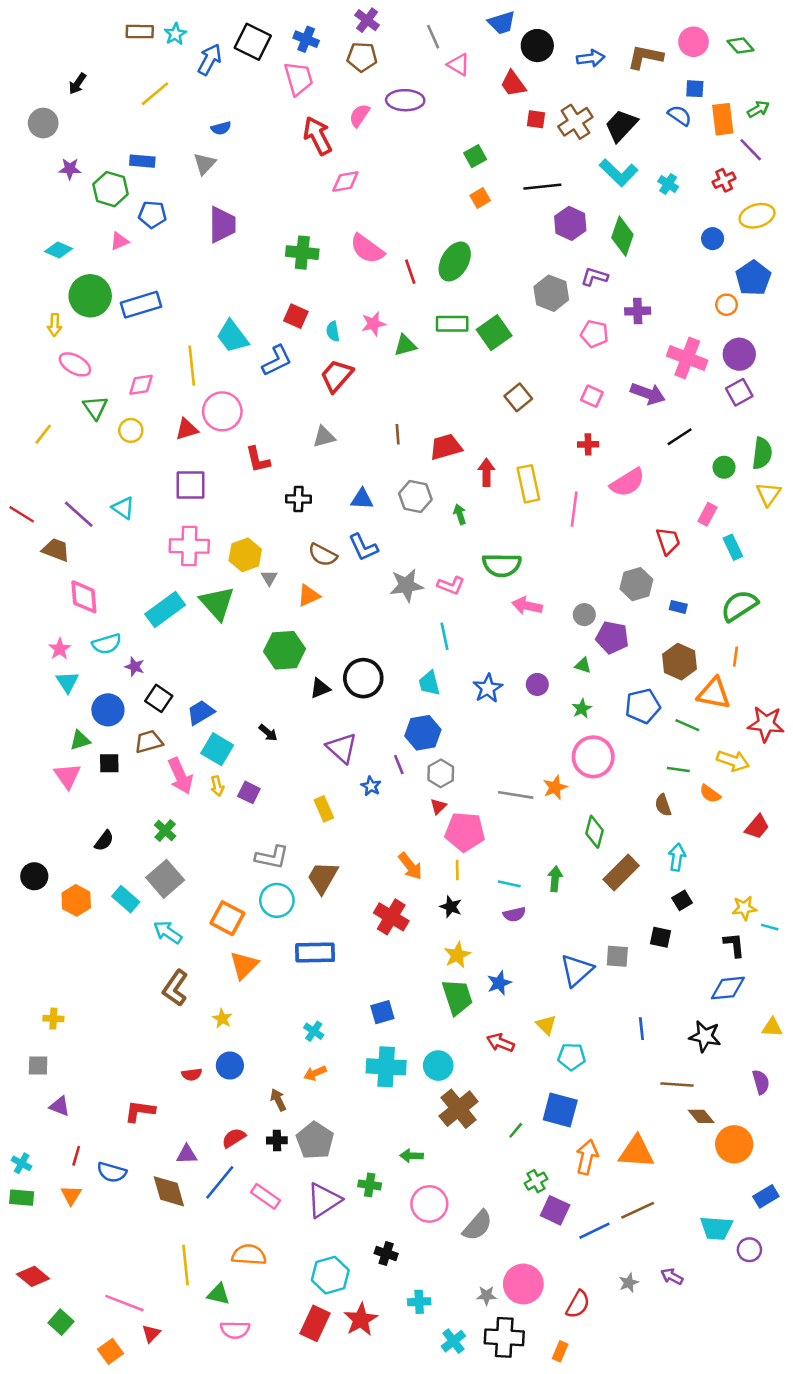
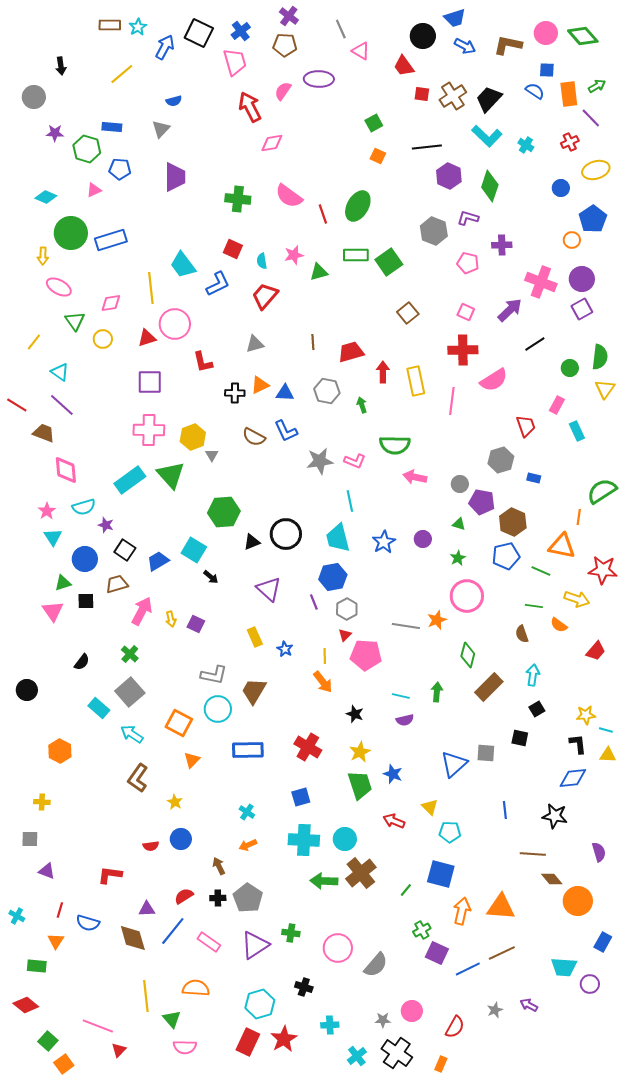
blue trapezoid: (502, 23) -> (455, 18), moved
blue cross: (306, 39) -> (241, 31), turned 30
green diamond: (741, 46) -> (583, 36), size x1.4
blue arrow: (591, 58) -> (465, 46), turned 35
black arrow: (77, 84) -> (61, 66), turned -42
orange square: (480, 198) -> (378, 156), turned -35
purple arrow: (648, 394) -> (510, 310), turned -64
red cross: (588, 444) -> (463, 350), size x1.8
cyan triangle: (123, 508) -> (60, 372), moved
orange triangle: (309, 596) -> (260, 385), moved
green semicircle: (739, 606) -> (602, 491), moved
brown hexagon: (680, 662) -> (513, 522), moved
cyan trapezoid: (429, 683) -> (338, 538), size x1.4
cyan square: (217, 749) -> (194, 550), moved
pink arrow: (180, 776) -> (142, 611), turned -128
blue star: (371, 786) -> (285, 649), moved
yellow line: (457, 870) -> (325, 656), moved
orange hexagon: (76, 900) -> (60, 751), moved
red cross: (391, 917) -> (308, 747), moved
orange triangle: (244, 965) -> (192, 760), size x0.7
blue star: (499, 983) -> (393, 774), turned -30
yellow triangle: (772, 1027) -> (608, 755), moved
green arrow: (412, 1156) -> (324, 881), moved, size x1.5
blue rectangle: (766, 1196) -> (603, 942), turned -30
green rectangle: (22, 1198) -> (37, 966), moved
pink circle: (523, 1284) -> (412, 1011), size x0.7
green triangle: (218, 1294) -> (172, 1019), turned 36
black cross: (504, 1337) -> (397, 1053), turned 32
orange square: (111, 1351) -> (64, 1064), moved

